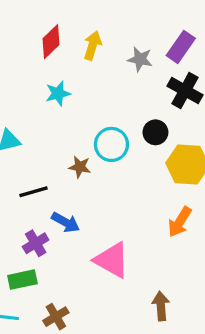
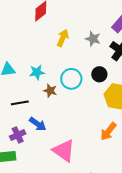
yellow arrow: (93, 45) -> (63, 38), moved
gray star: (140, 59) -> (93, 39), moved
cyan star: (58, 93) -> (37, 72), moved

